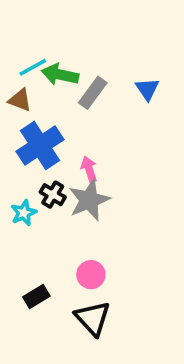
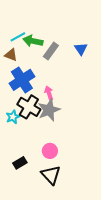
black cross: (53, 195) -> (29, 107), size x1.6

